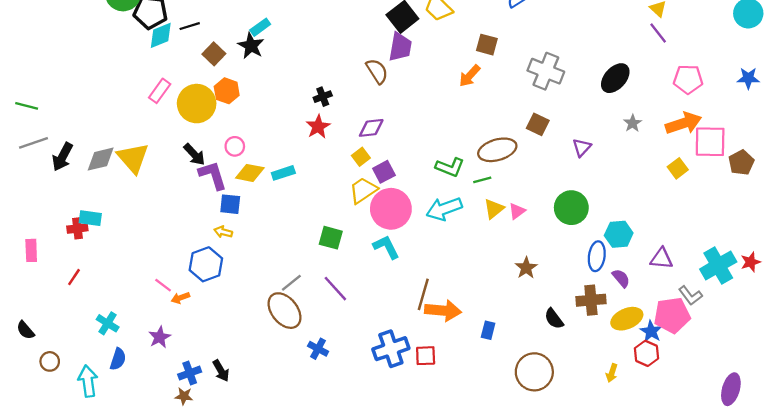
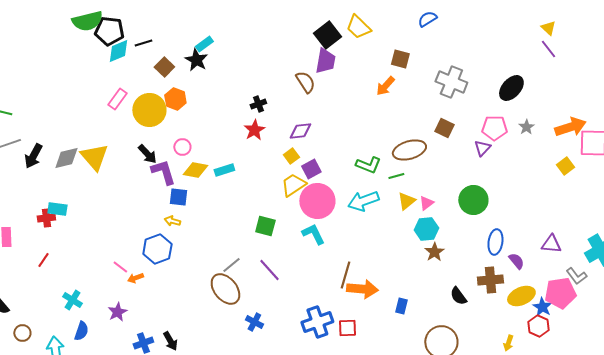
pink pentagon: (688, 79) -> (494, 128), moved
cyan hexagon: (619, 234) -> (426, 229), moved

